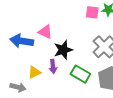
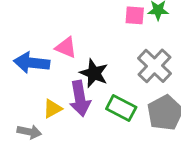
black star: (63, 50) -> (94, 73), turned -30
purple arrow: (53, 66) -> (80, 98), size x1.6

